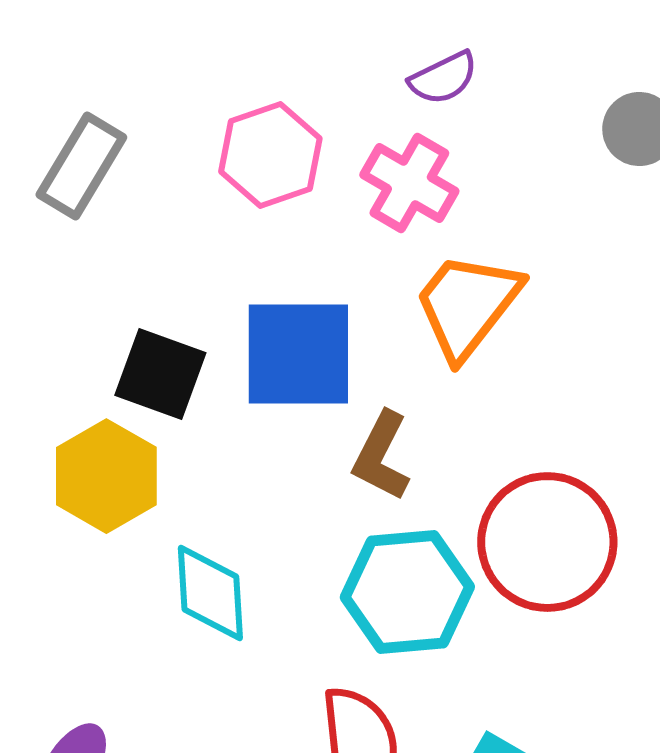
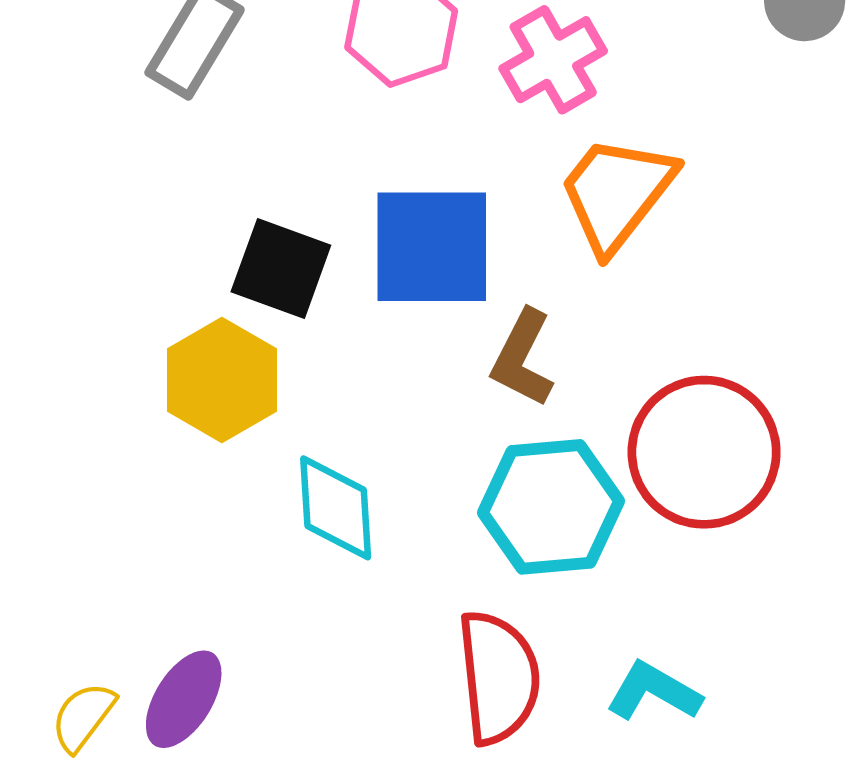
pink cross: (409, 183) -> (553, 60), turned 30

